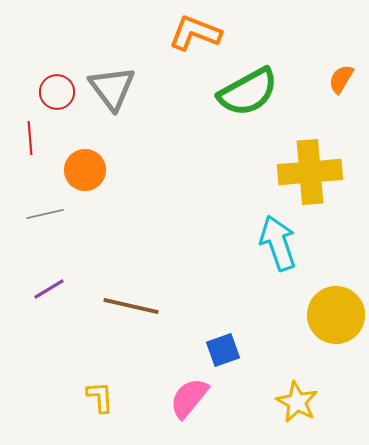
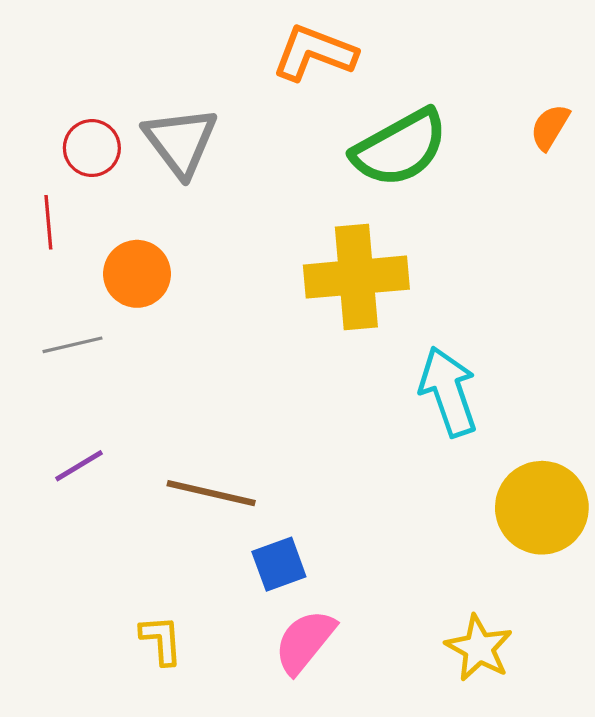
yellow cross: (310, 172) -> (356, 277), moved
blue square: (223, 350) -> (279, 564), moved

